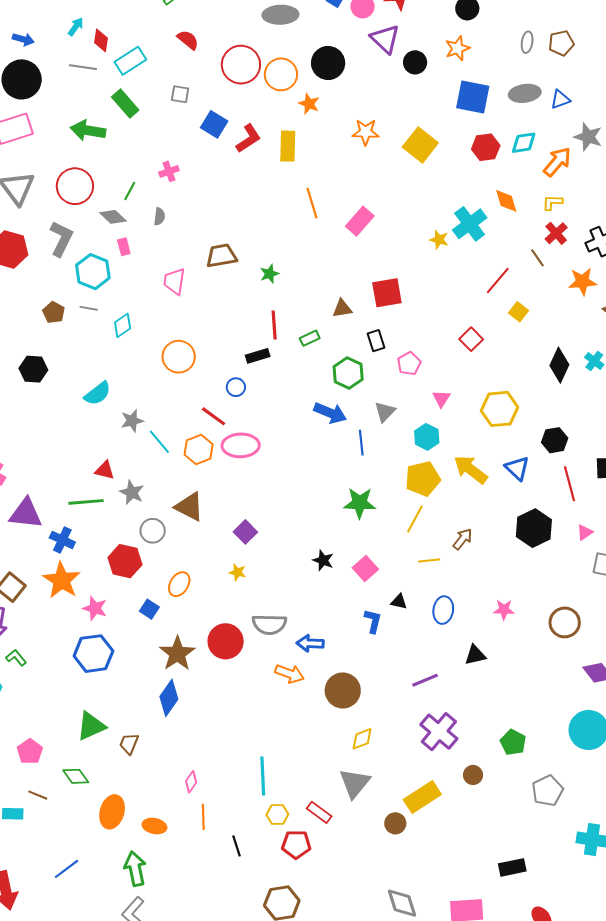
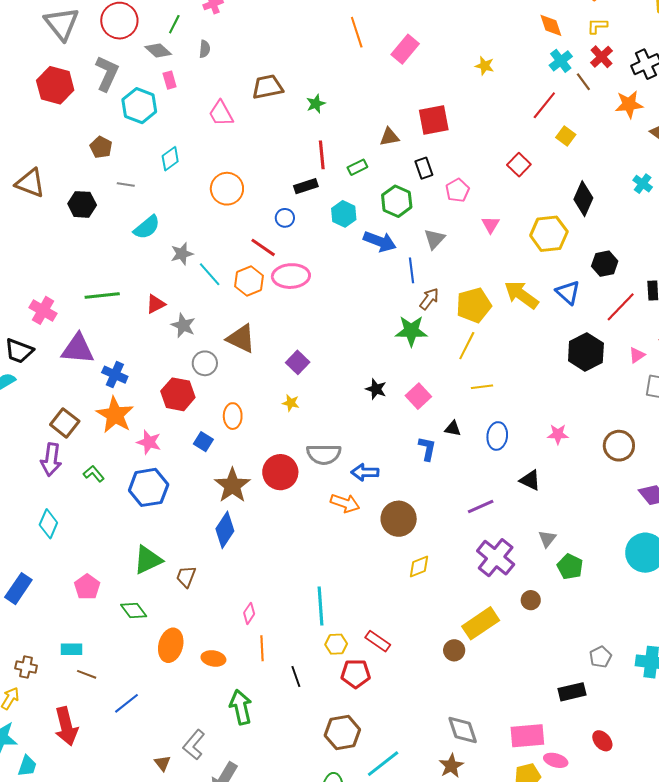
cyan cross: (470, 224) -> (561, 61), moved, size x0.7
pink trapezoid: (174, 281) -> (221, 113), turned -36
gray line: (89, 308) -> (126, 185), moved
black diamond: (559, 365) -> (583, 199), moved
cyan hexagon: (427, 437) -> (344, 214), moved
red triangle: (105, 470) -> (156, 304), turned -40
red line: (570, 484) -> (621, 307), turned 60
green line: (86, 502) -> (102, 295), moved
brown arrow: (463, 539) -> (429, 299), moved
orange ellipse: (179, 584) -> (233, 416), turned -30
black triangle: (475, 655) -> (530, 480), turned 40
green L-shape: (16, 658) -> (94, 474), moved
gray triangle: (355, 783) -> (547, 539), moved, size x0.6
gray pentagon: (548, 791) -> (600, 657), moved, size x0.7
brown line: (38, 795) -> (87, 674), moved
green arrow: (135, 869) -> (241, 707), moved

